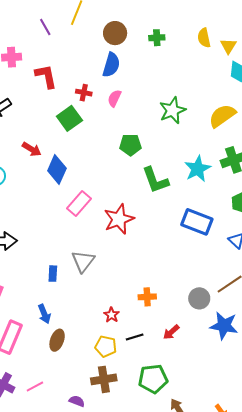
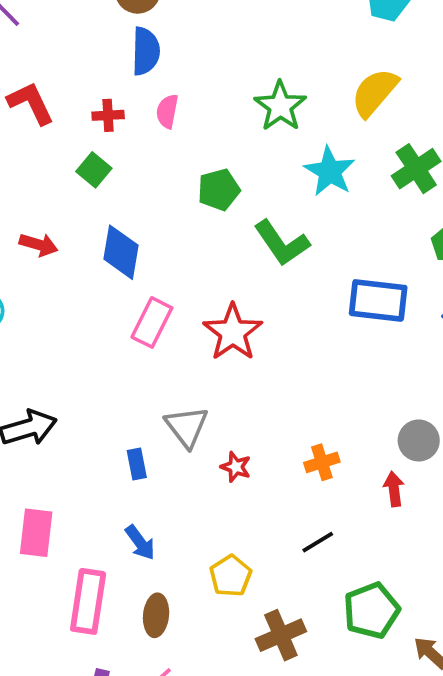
green square: (69, 118) -> (94, 170), size x0.7
cyan star: (198, 169) -> (330, 171), moved
blue diamond: (57, 170) -> (121, 252), moved
red star: (111, 315) -> (236, 467), moved
red arrow: (171, 332) -> (394, 489), moved, turned 138
brown ellipse: (57, 340) -> (156, 615), moved
yellow pentagon: (106, 346) -> (231, 576), moved, turned -30

